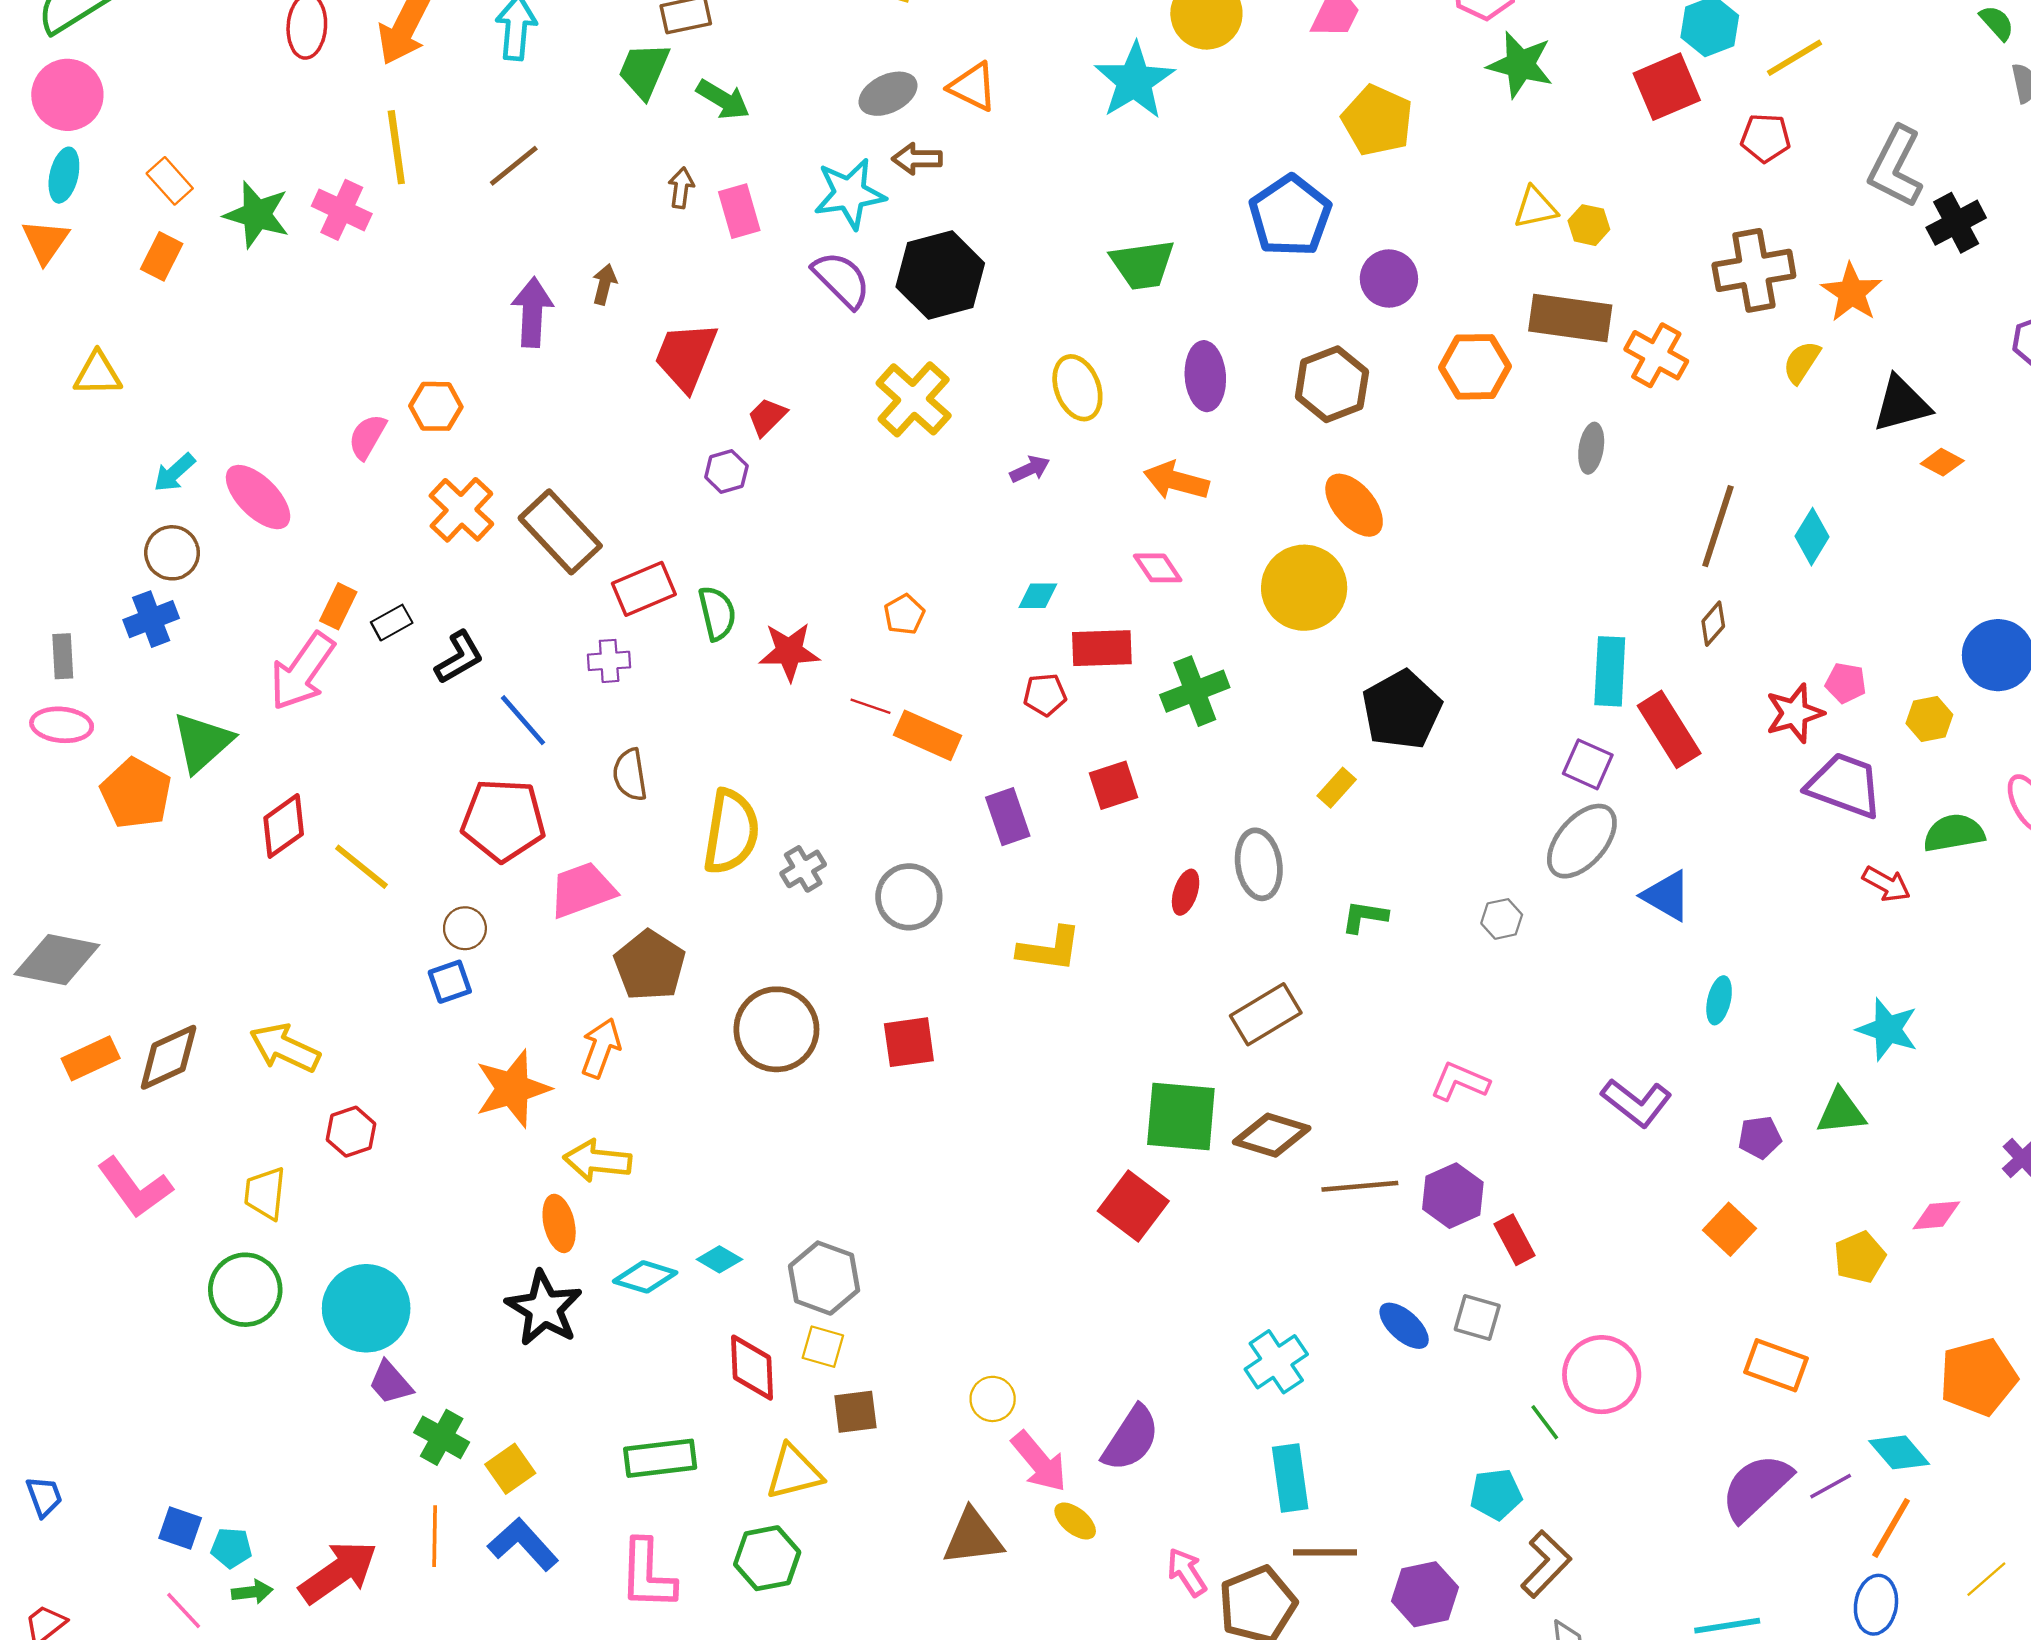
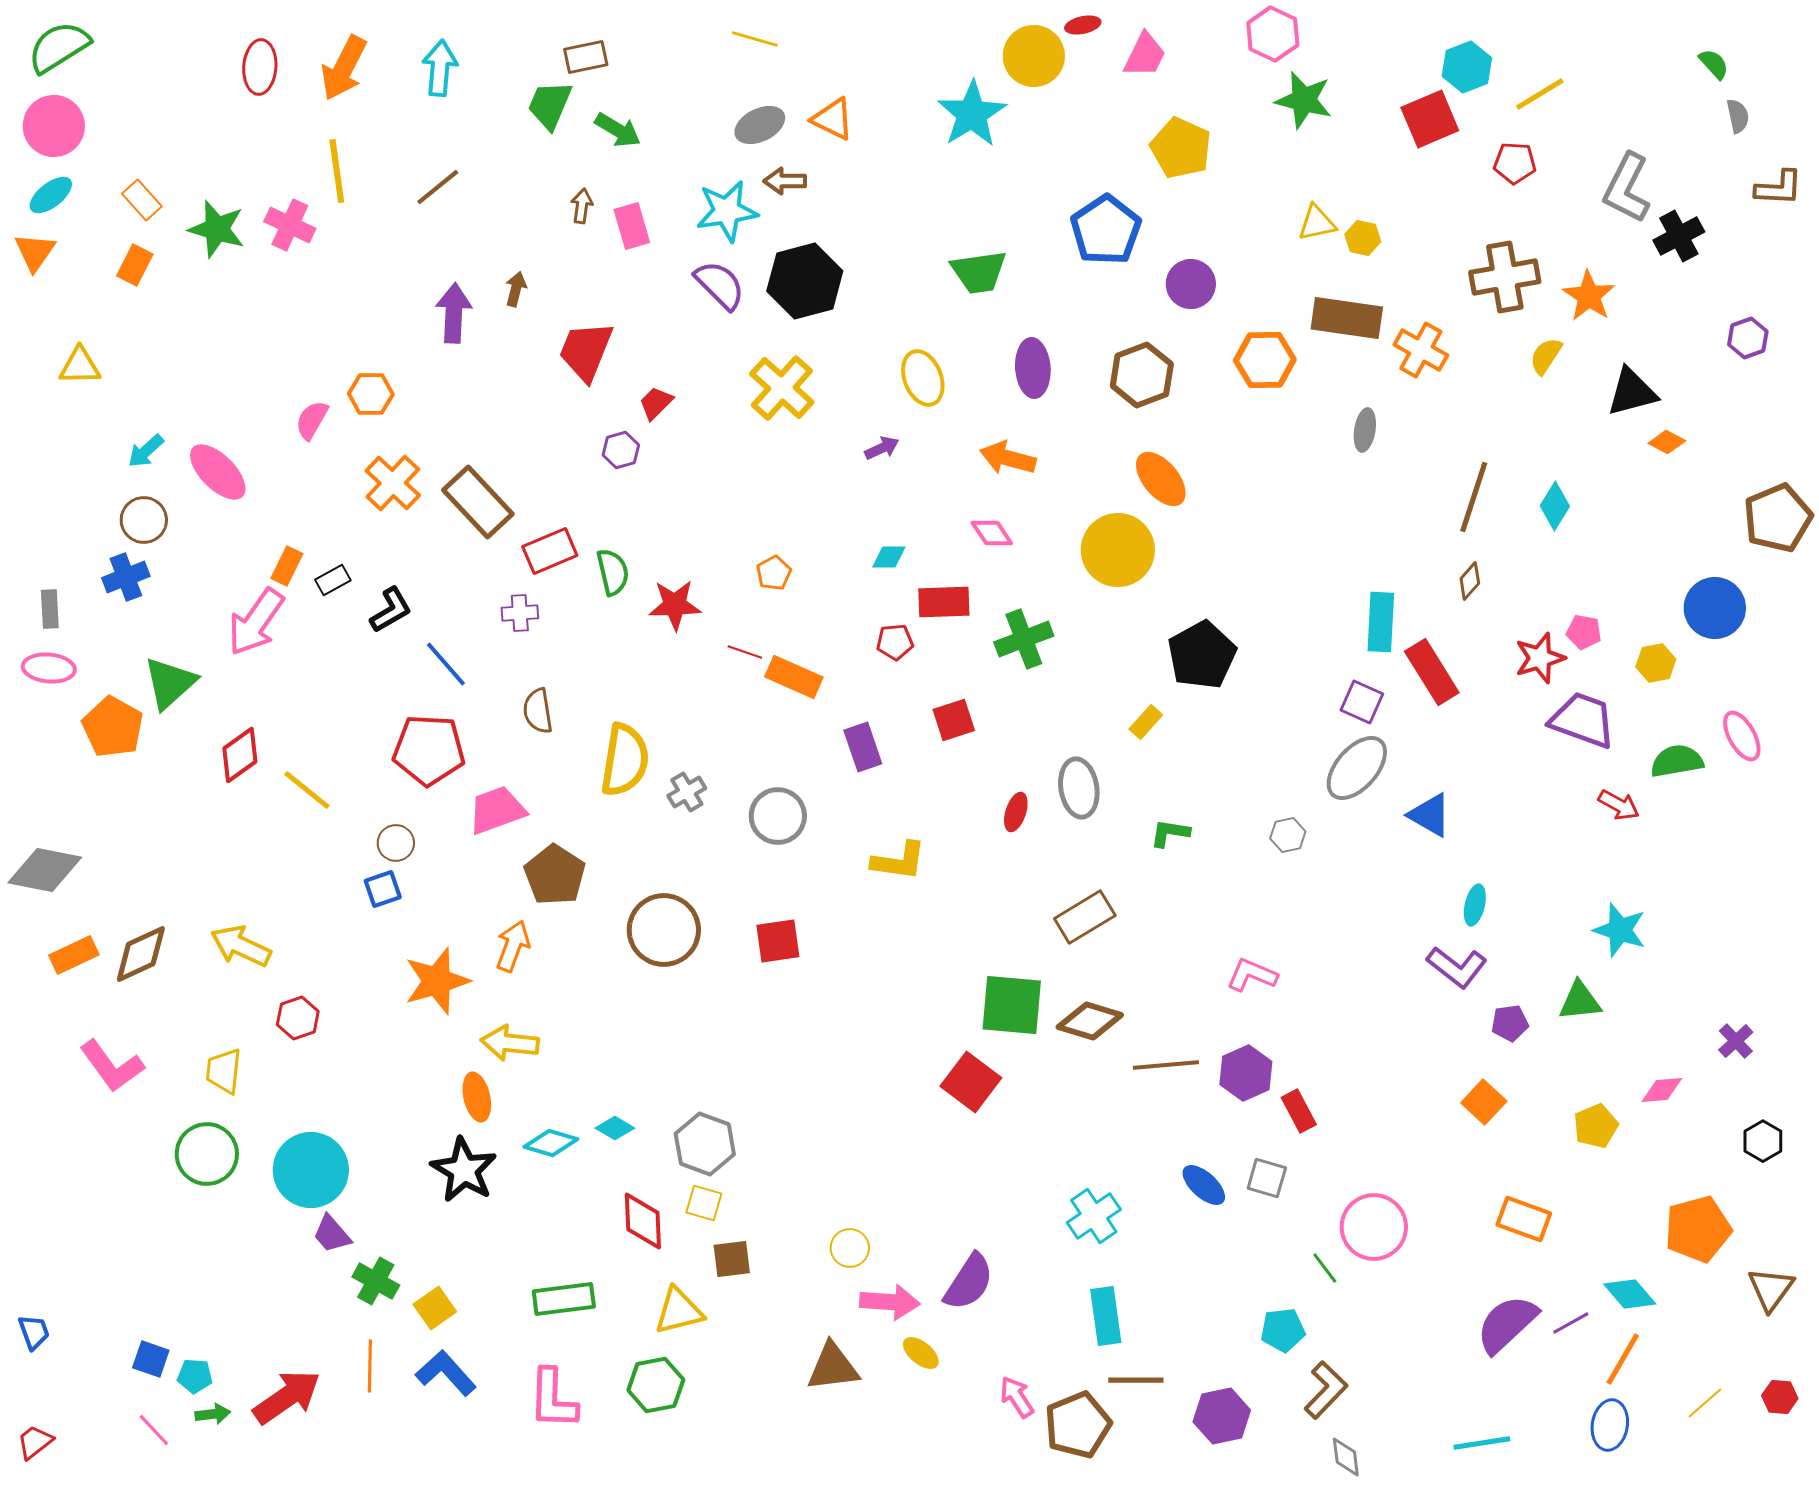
cyan ellipse: (64, 175) -> (51, 195), turned 39
purple L-shape: (1637, 1103) -> (1457, 967), moved
pink arrow: (1039, 1462) -> (890, 1302), turned -46

